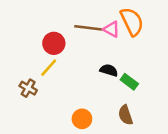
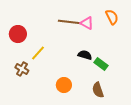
orange semicircle: (132, 22) -> (112, 17), moved, size x0.7
red circle: (54, 43) -> (18, 34), moved
orange circle: (82, 119) -> (64, 85), moved

